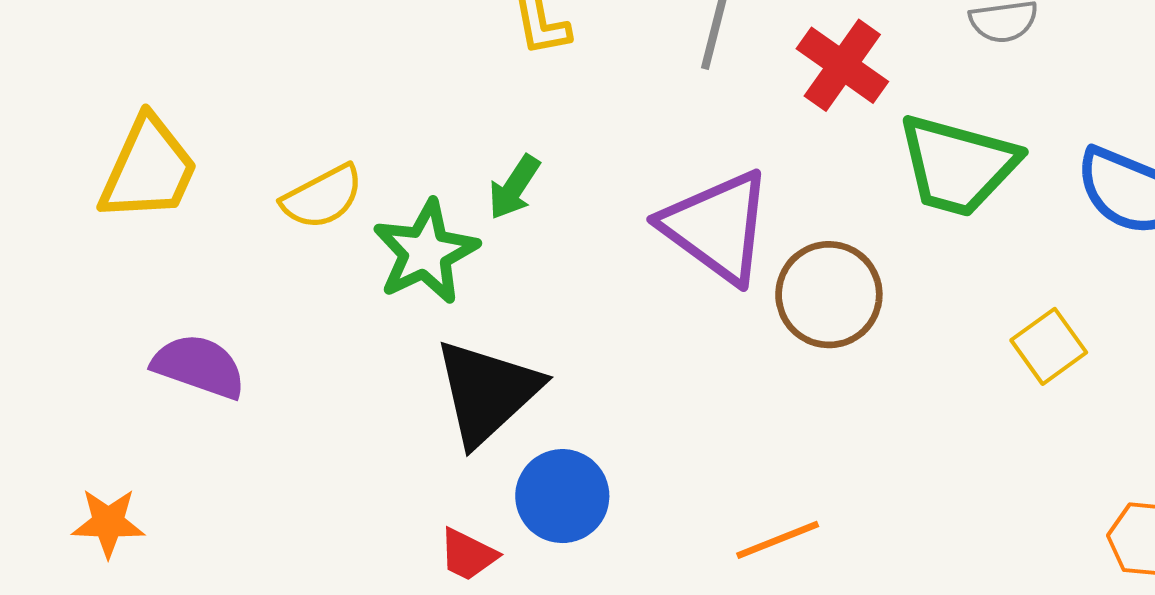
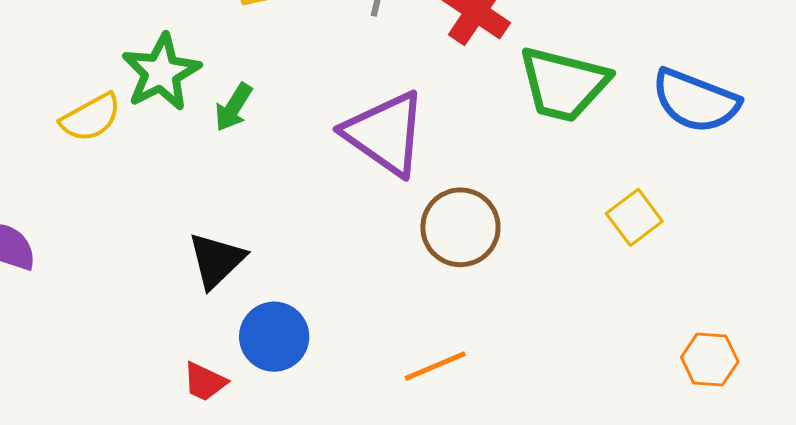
green star: (426, 252) -> (161, 72), moved
brown circle: (829, 295) -> (460, 227), moved
black triangle: (487, 392) -> (216, 260), size x0.7

